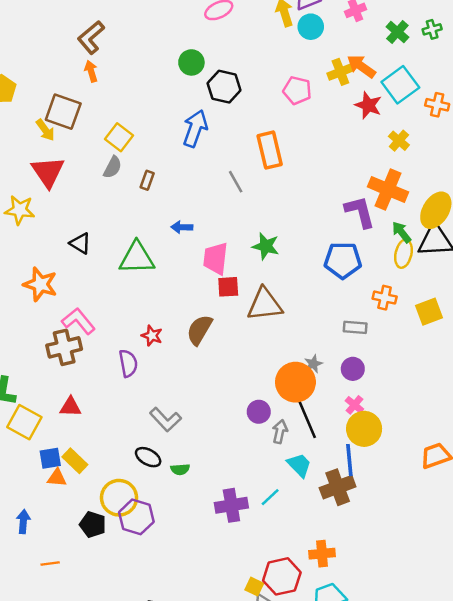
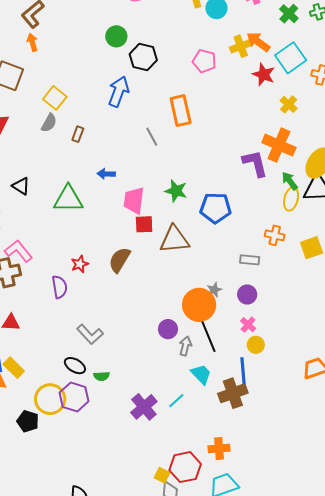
blue pentagon: (343, 260) -> (216, 208), moved
red star: (152, 336) -> (80, 264), turned 30
yellow circle: (364, 429) -> (256, 345), size x0.6
purple cross: (231, 505) -> (144, 407), turned -32
purple hexagon: (136, 517) -> (74, 397), moved

